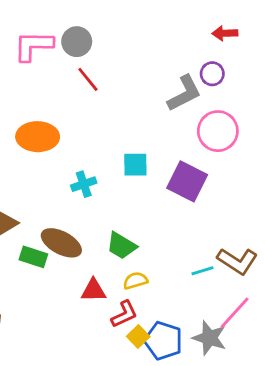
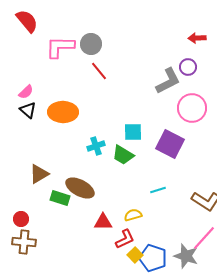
green trapezoid: (121, 246) -> (123, 155), moved
cyan line: (202, 271) -> (158, 190), moved

